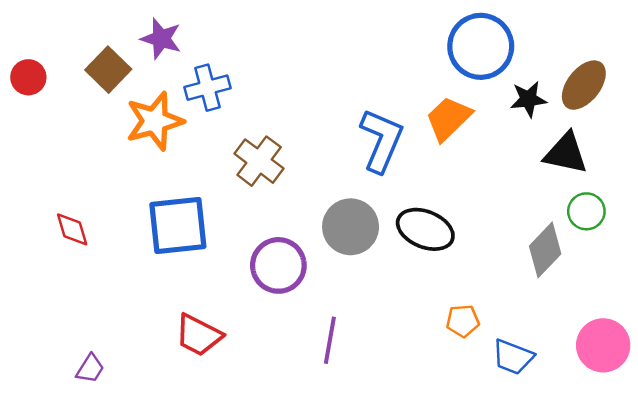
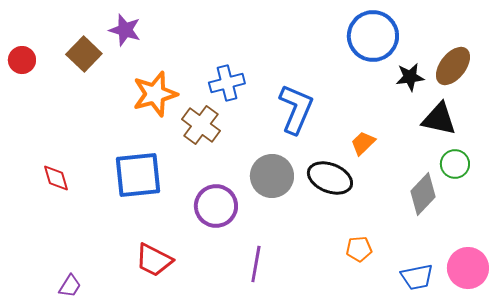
blue cross: (207, 88) -> (227, 83), moved
orange trapezoid: (448, 119) -> (363, 143), moved, size x0.7
orange star: (155, 121) -> (155, 94), moved
blue trapezoid: (513, 357) -> (417, 277), moved, turned -32

